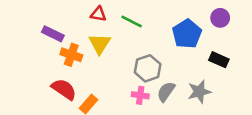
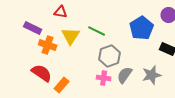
red triangle: (98, 14) -> (61, 12), moved
green line: (132, 22) -> (97, 31), moved

